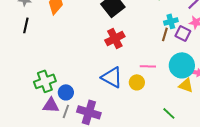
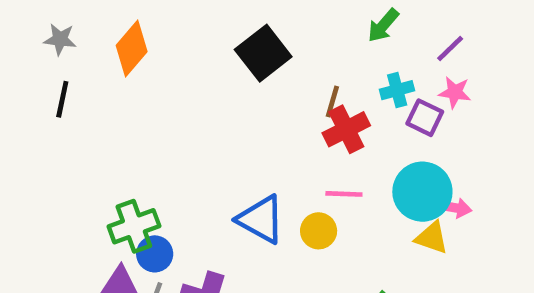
brown line: (165, 34) -> (332, 102), moved
red cross: (115, 38) -> (346, 129), moved
green cross: (45, 81) -> (134, 226), moved

